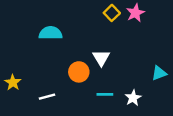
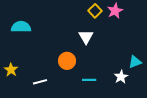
cyan semicircle: (51, 33) -> (21, 27), moved
white triangle: (101, 58) -> (86, 37), moved
white star: (133, 98) -> (121, 77), moved

